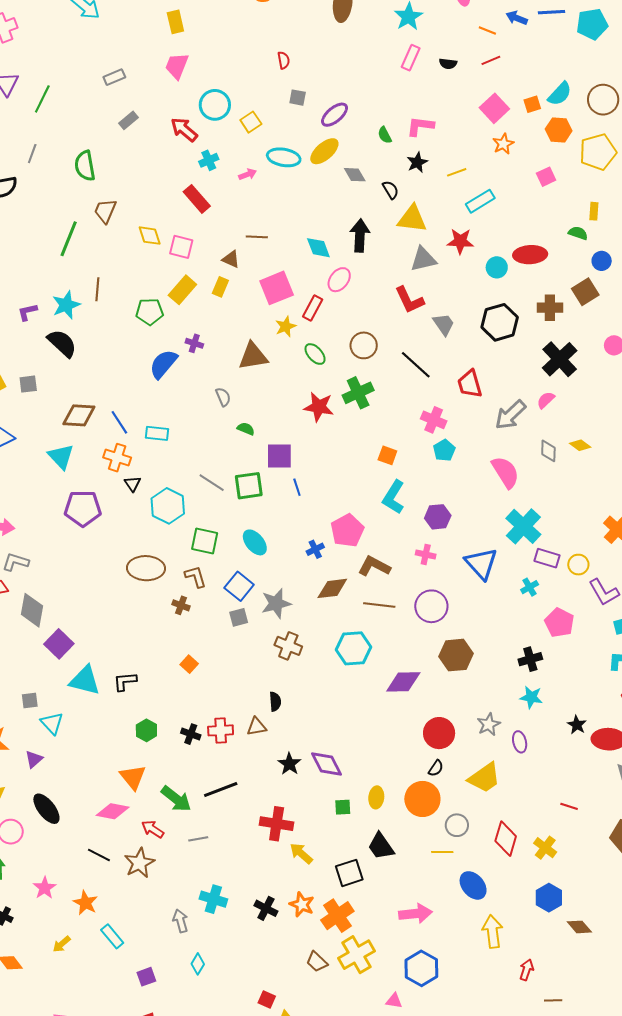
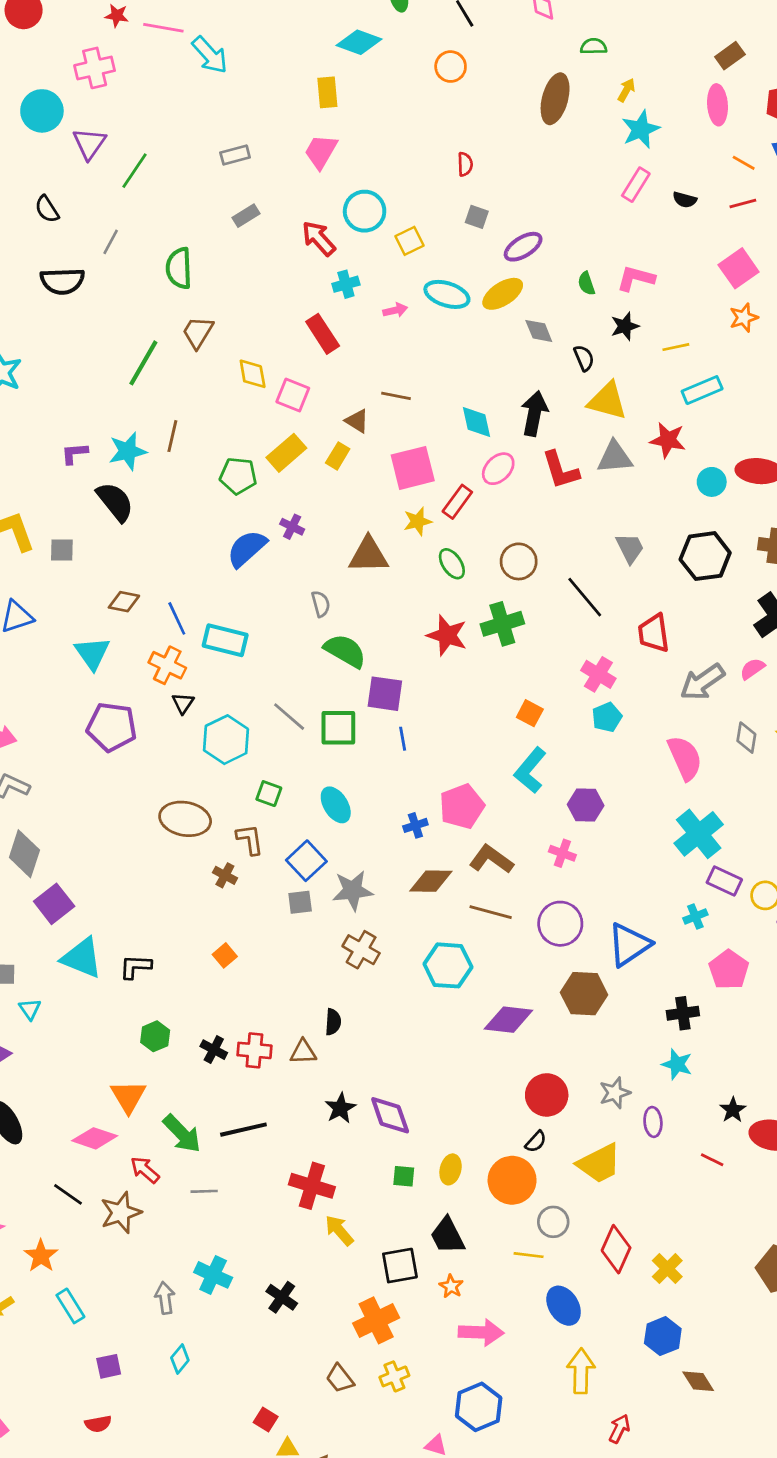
red L-shape: (409, 300) -> (561, 470), moved
brown diamond: (79, 415) -> (124, 602), size x0.7
green semicircle: (246, 429) -> (345, 651), size x1.8
cyan rectangle: (157, 433) -> (225, 640), size x1.4
green square: (205, 541) -> (269, 794), size x0.7
blue triangle: (481, 564) -> (629, 945), moved, turned 30
cyan triangle: (52, 723) -> (30, 1009), size x0.7
red line: (569, 806) -> (712, 1160), moved
orange star: (302, 904) -> (451, 1286), moved, size x0.7
yellow cross: (357, 955) -> (394, 1376), size x0.6

